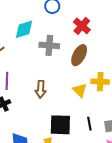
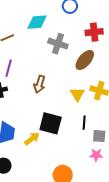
red cross: (82, 26) -> (94, 32), turned 30
black line: (89, 124) -> (84, 123), moved

